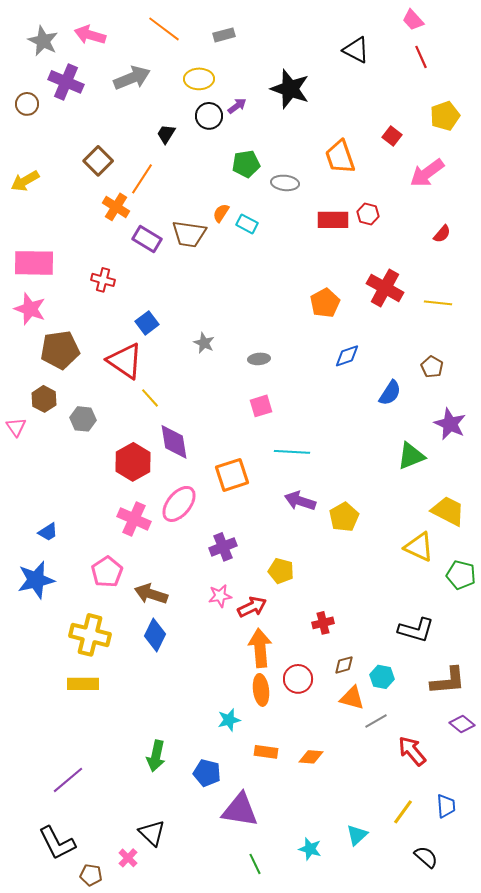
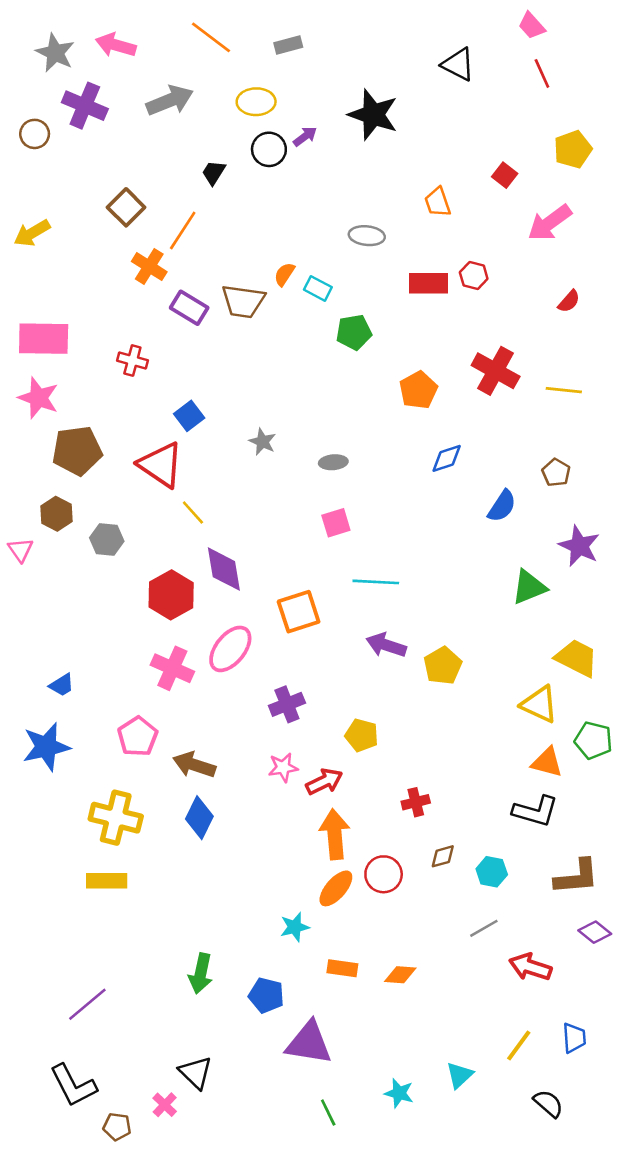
orange trapezoid: (340, 157) -> (438, 202), size x0.7
green pentagon: (246, 164) -> (354, 332), moved
orange ellipse: (261, 690) -> (336, 888), turned 48
orange triangle: (352, 698) -> (547, 762), moved
red arrow: (412, 751) -> (530, 967), turned -32

